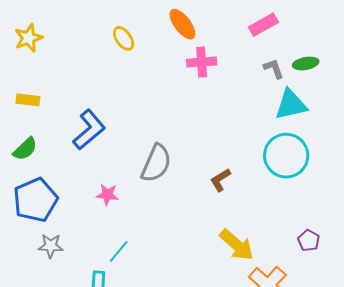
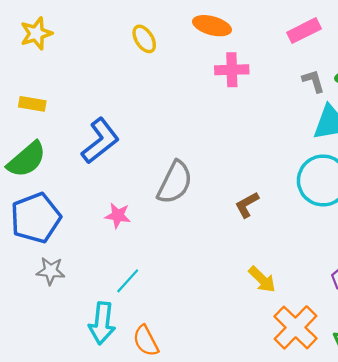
orange ellipse: (182, 24) -> (212, 26), turned -40
green semicircle: (25, 149) -> (27, 159), size x1.4
yellow arrow: (237, 245) -> (262, 279), size x0.7

